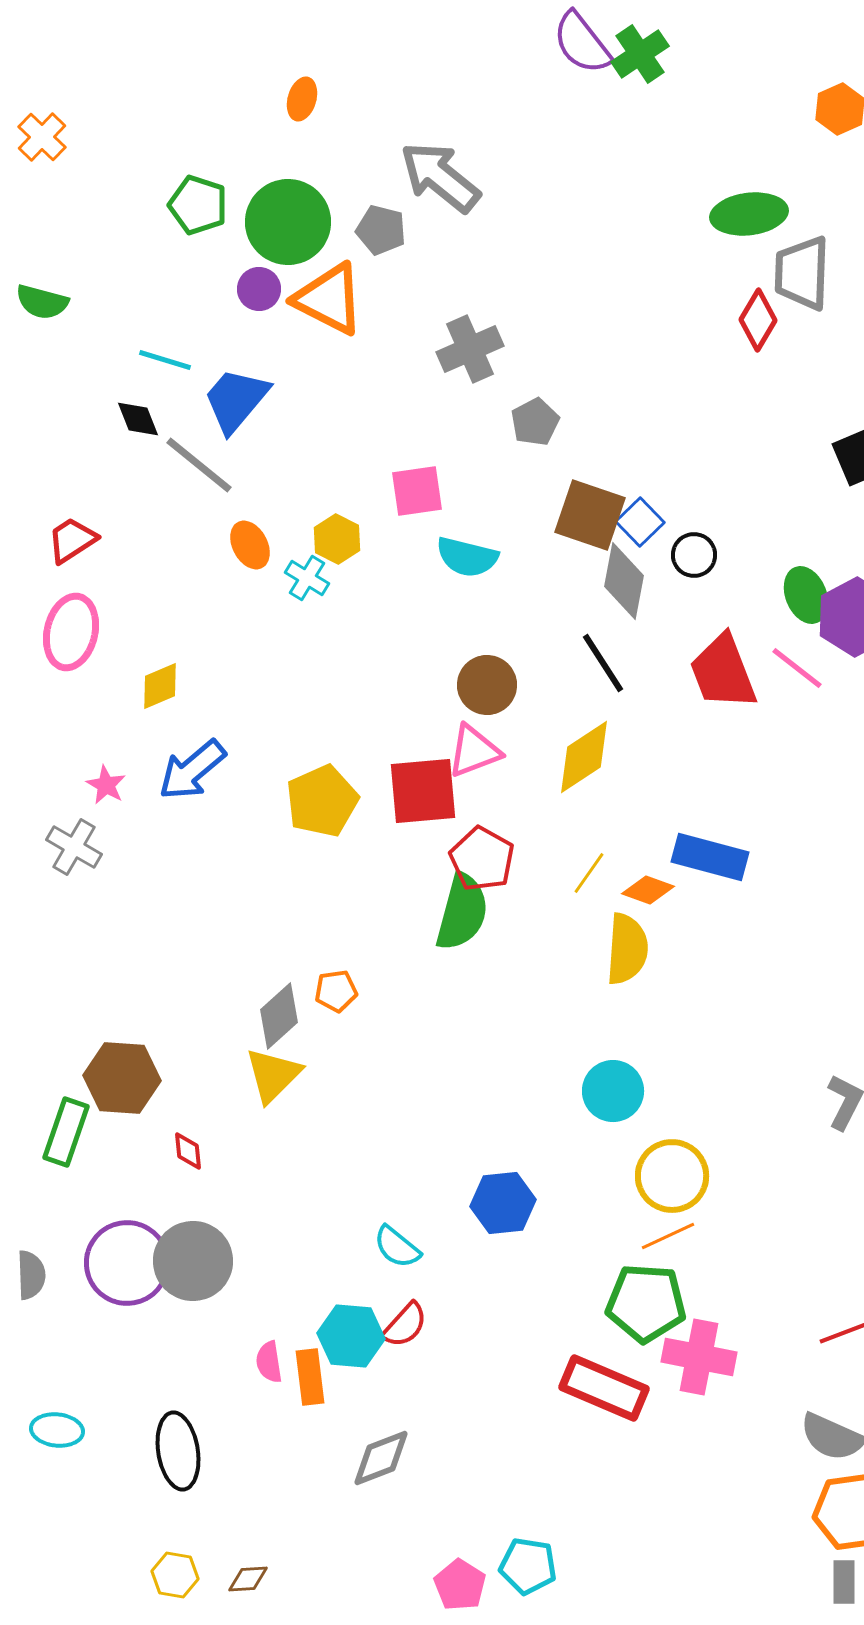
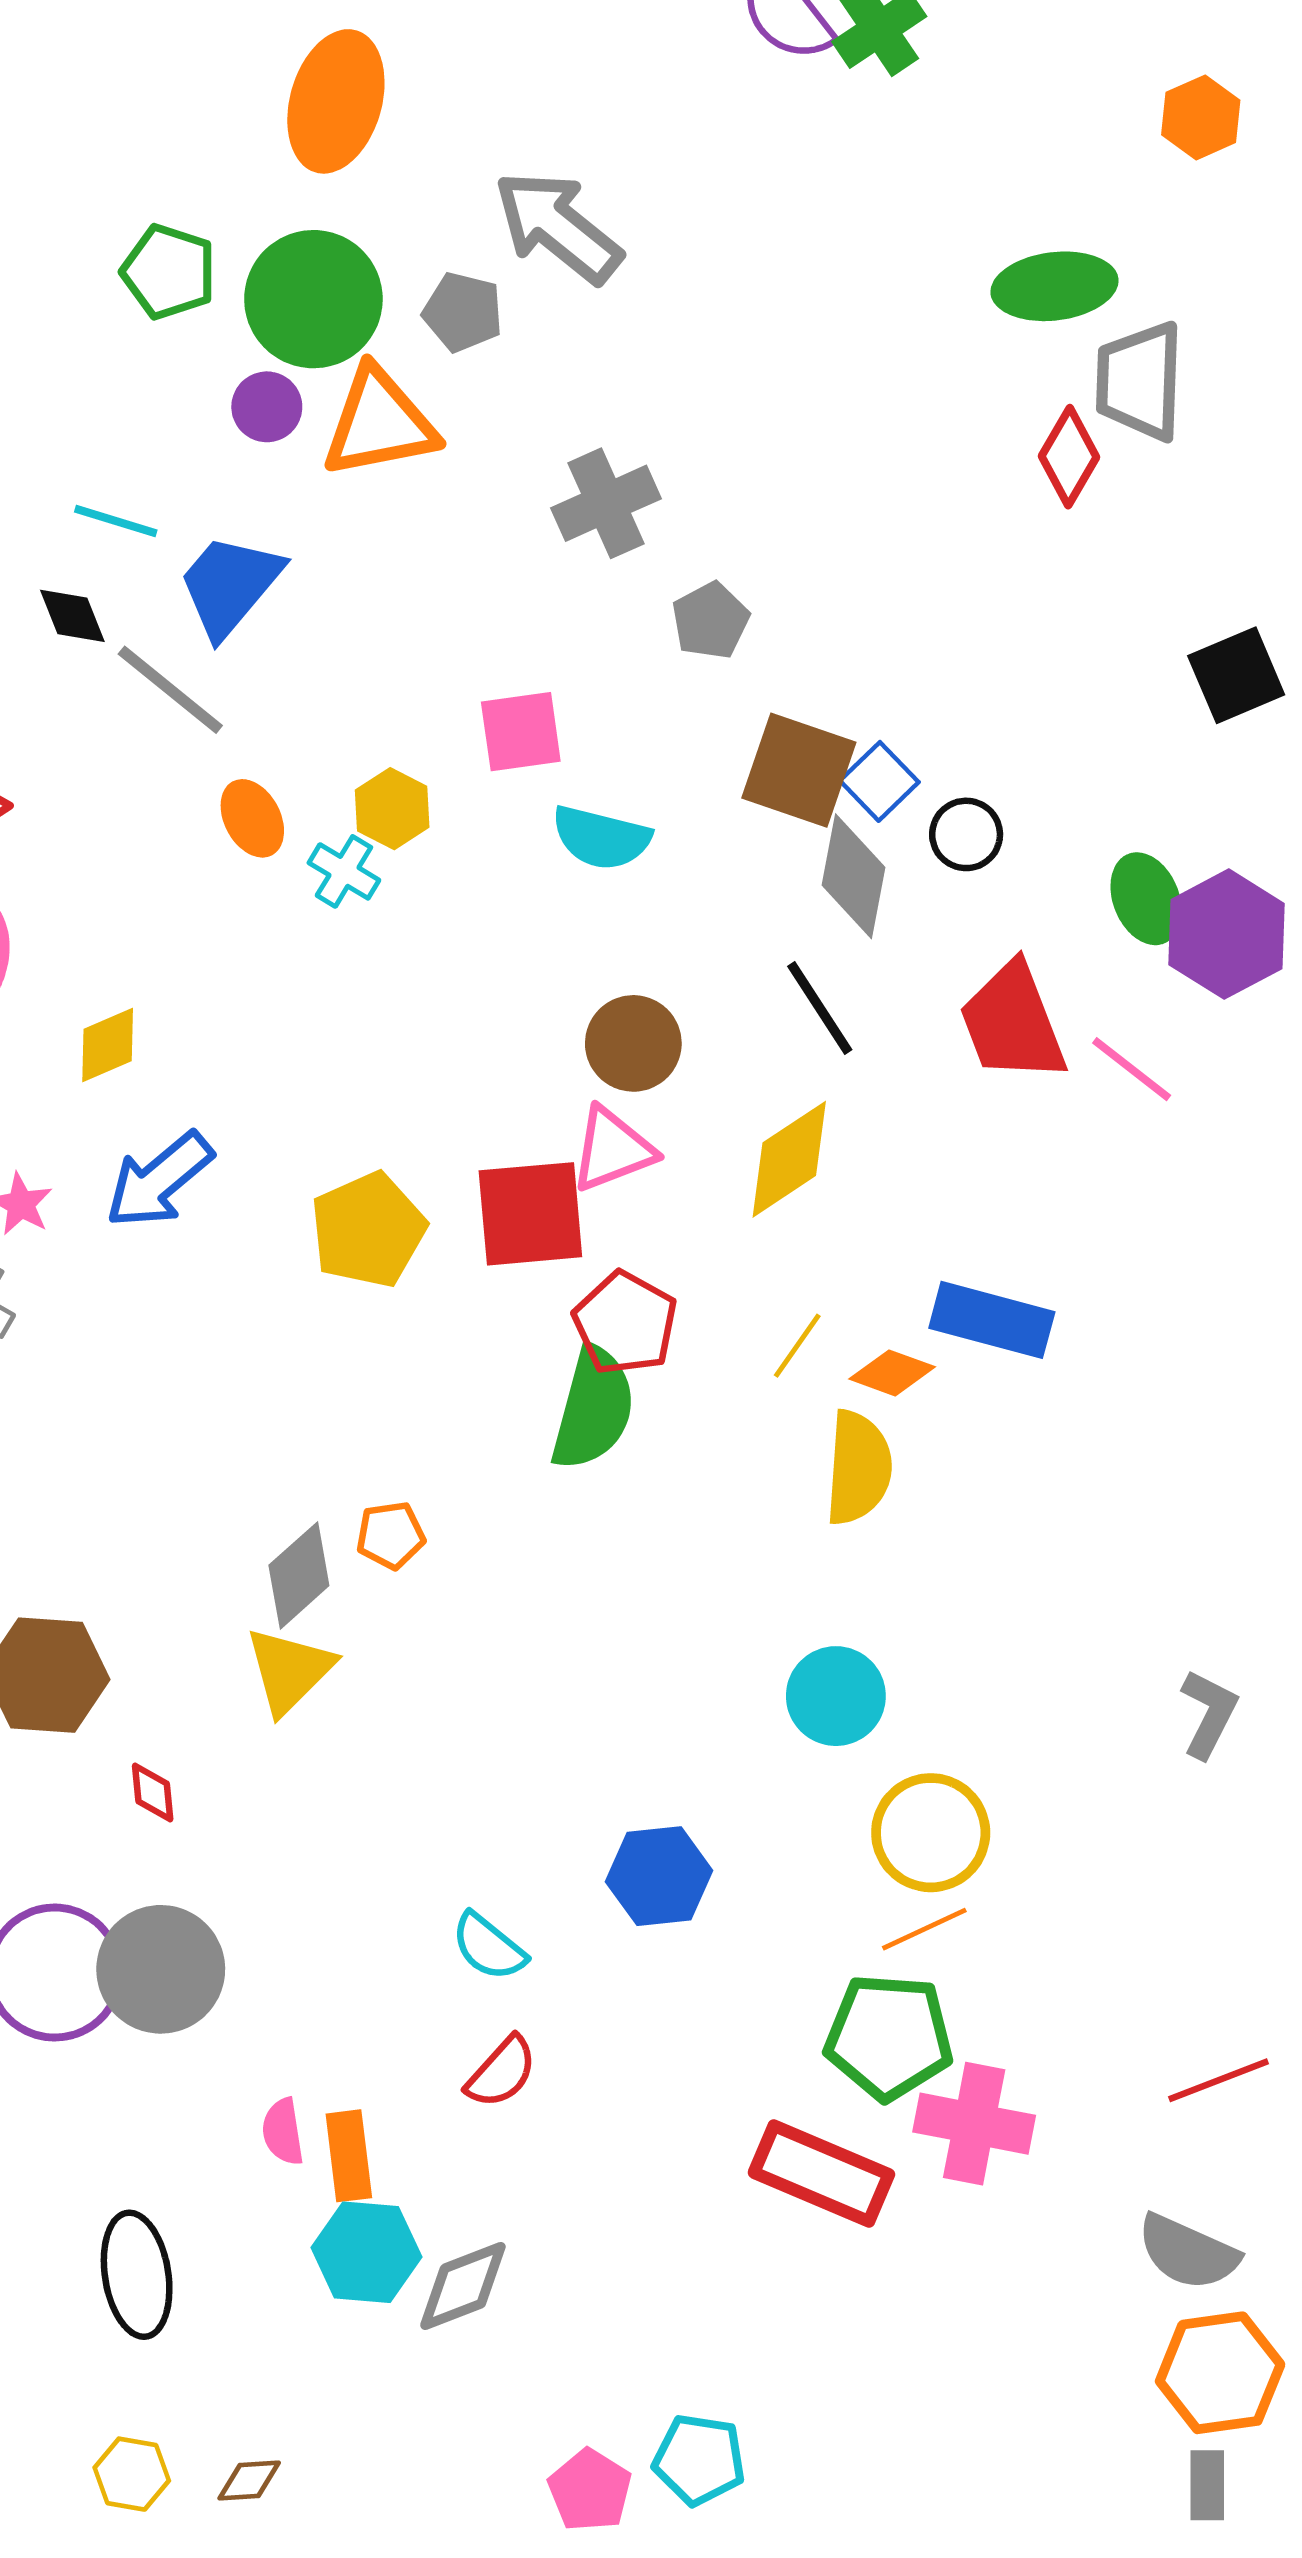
orange ellipse: (302, 99) -> (336, 101), size x2.0
orange triangle: (329, 299) -> (379, 423), turned -38
pink line: (797, 668) -> (1132, 1069), moved
cyan hexagon: (351, 1336) -> (366, 2252), moved

